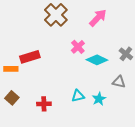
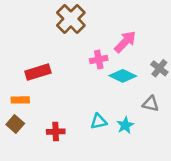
pink arrow: (98, 18) -> (125, 42), moved
pink cross: (78, 47) -> (99, 59), turned 32
orange rectangle: (11, 69) -> (20, 100), moved

